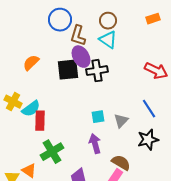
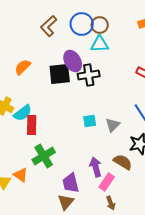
blue circle: (60, 20) -> (82, 24), moved
brown L-shape: (78, 36) -> (49, 26), moved, turned 30
cyan triangle: (108, 40) -> (100, 44), turned -36
purple arrow: (95, 144) -> (96, 167), moved
brown semicircle: (121, 163) -> (123, 162), moved

